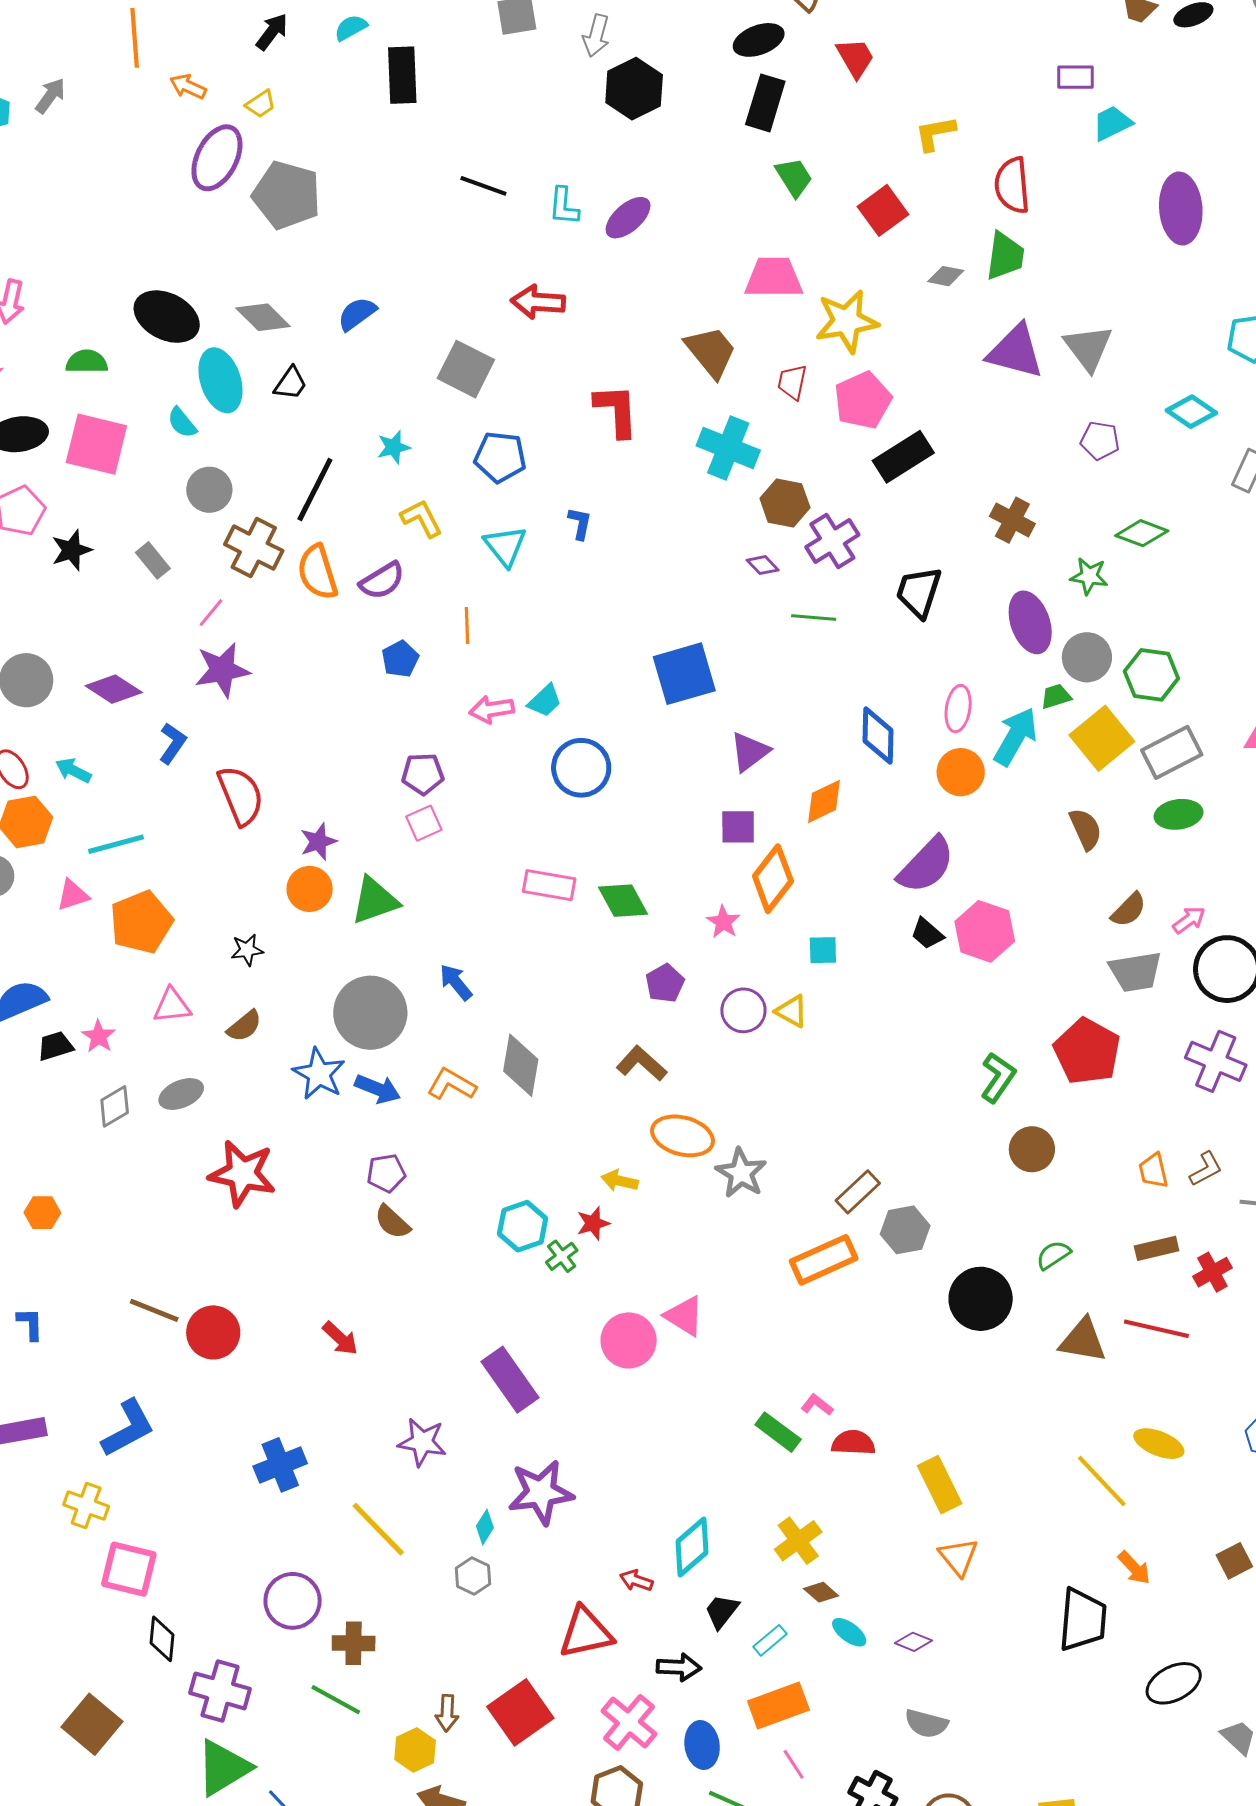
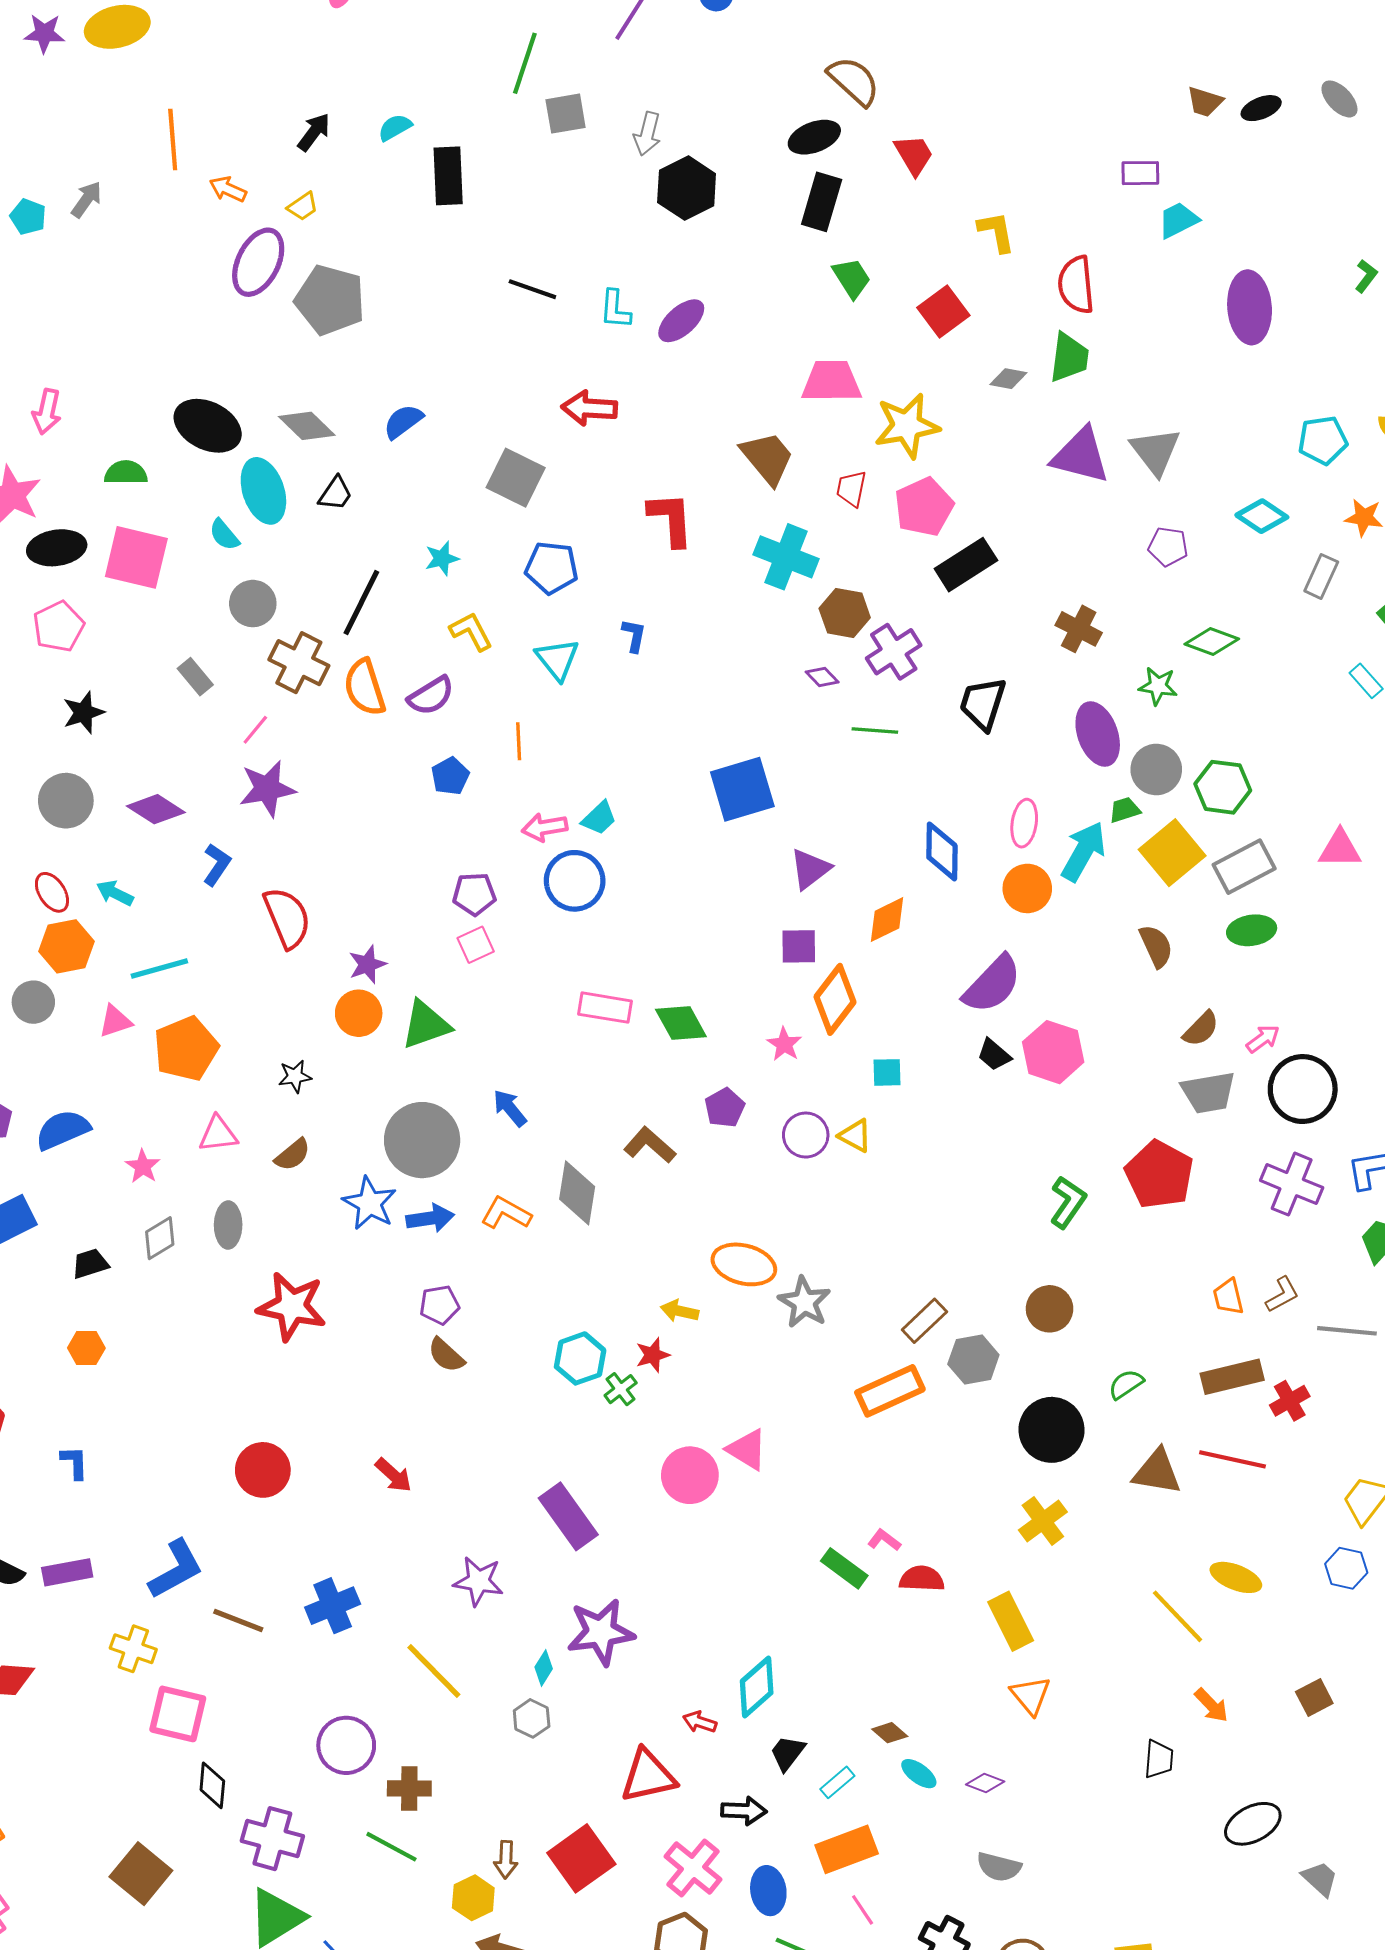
yellow L-shape: (935, 133) -> (996, 232), turned 90
black star: (72, 550) -> (83, 712), moved
blue circle: (581, 768) -> (575, 881), moved
black trapezoid: (55, 1046) -> (90, 1264), moved
brown L-shape: (642, 1063) -> (650, 1145), moved
blue arrow: (378, 1089) -> (430, 1218), turned -30
gray ellipse: (181, 1094) -> (228, 1225), turned -66
brown circle: (1032, 1149) -> (1050, 1309), moved
brown rectangle: (1157, 1248) -> (1232, 1377), size x1.4
brown line: (154, 1310) -> (238, 1620), moved
yellow cross: (798, 1541) -> (1043, 1521), moved
black trapezoid: (1083, 1620) -> (1159, 1759), size x0.6

